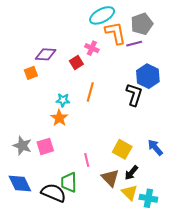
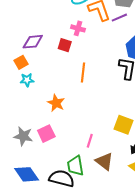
red square: (76, 63) -> (65, 45), turned -32
cyan star: (63, 100) -> (27, 80), moved
pink line: (87, 160) -> (90, 141), turned 40
brown triangle: (110, 178) -> (104, 161), moved

